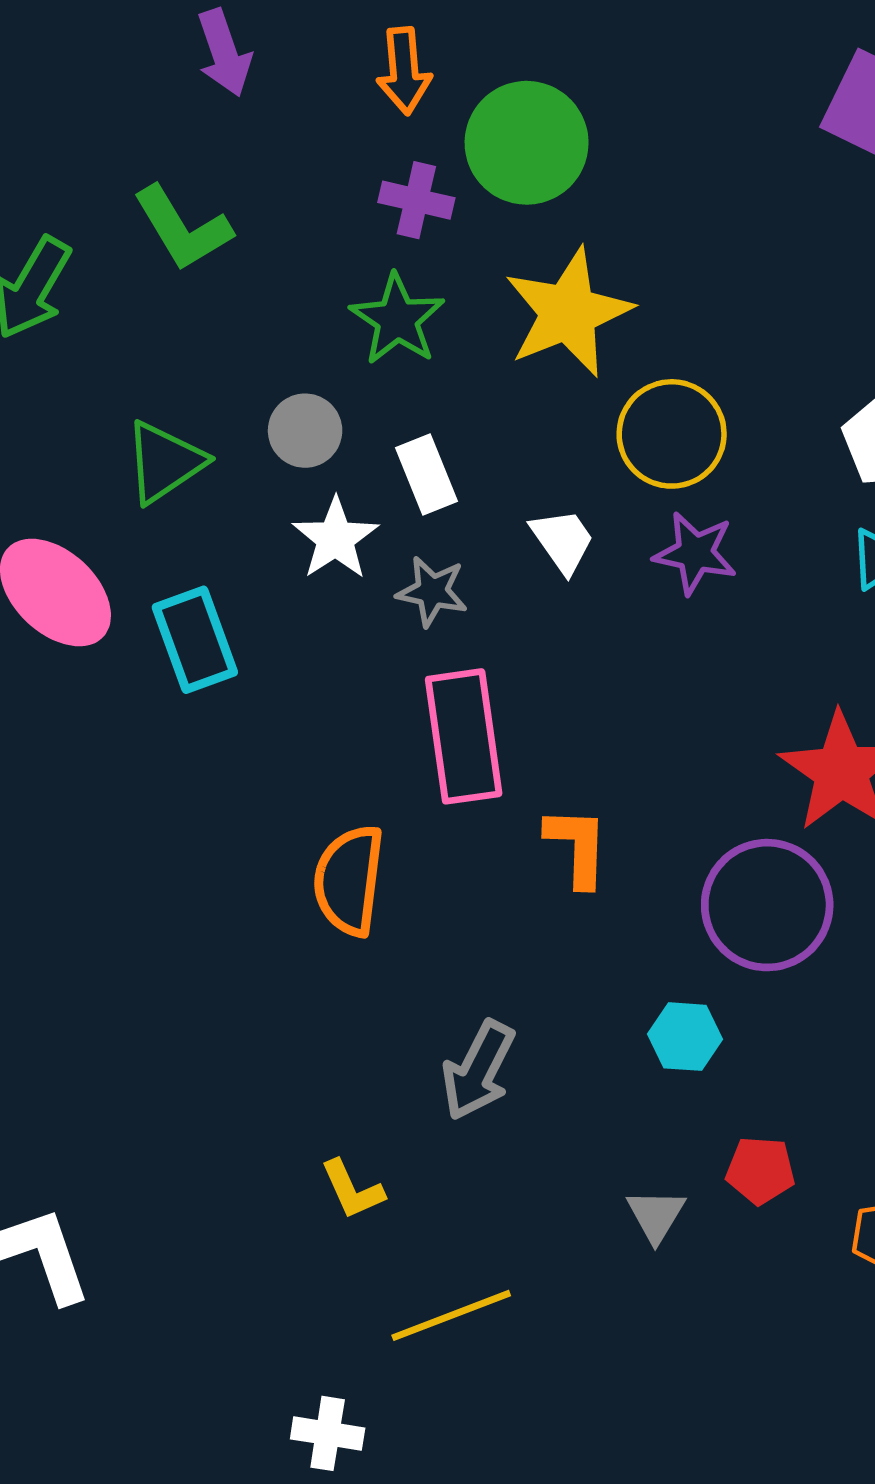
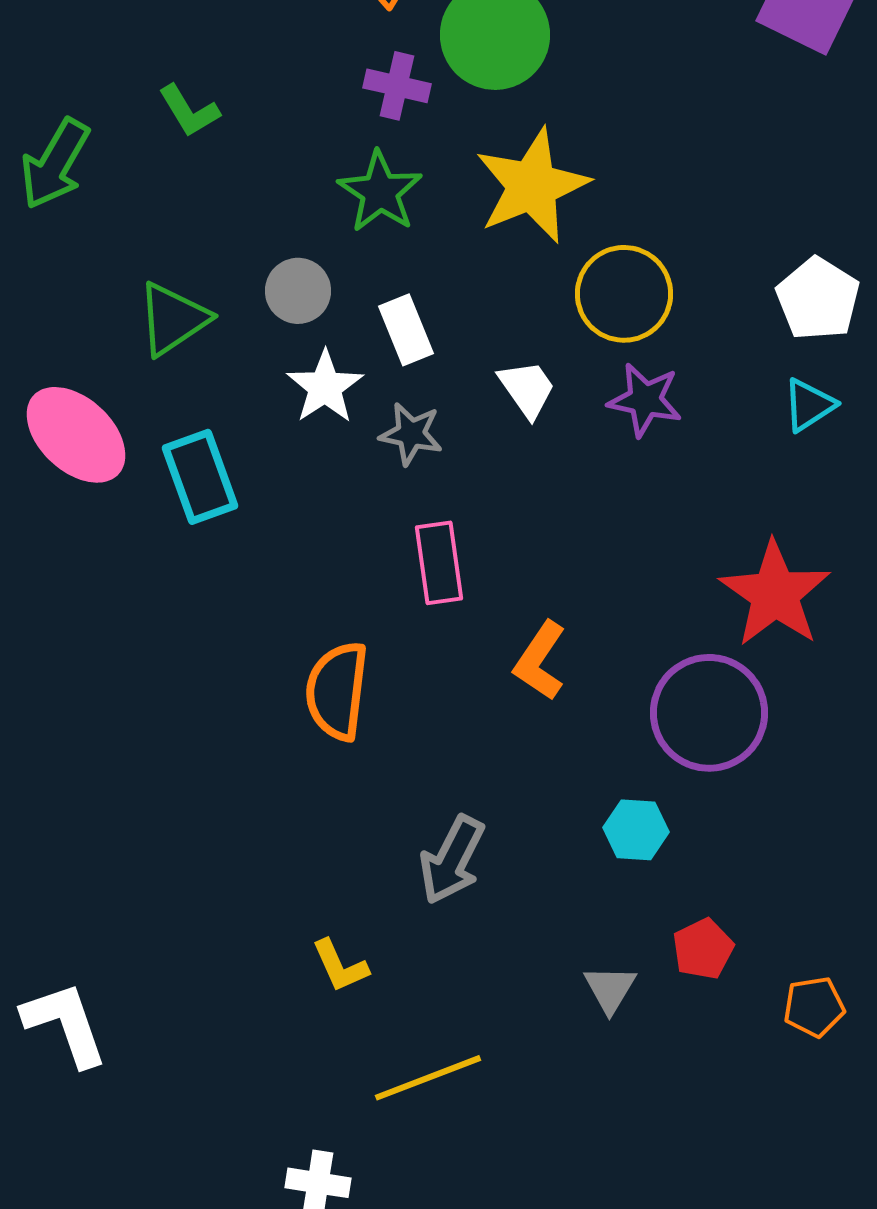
green L-shape: (183, 228) -> (189, 111), size x0.7
pink rectangle: (464, 736) -> (439, 563), size x0.7
orange L-shape: (577, 847) -> (540, 661), turned -148
red pentagon: (760, 1170) -> (703, 949), turned -30

